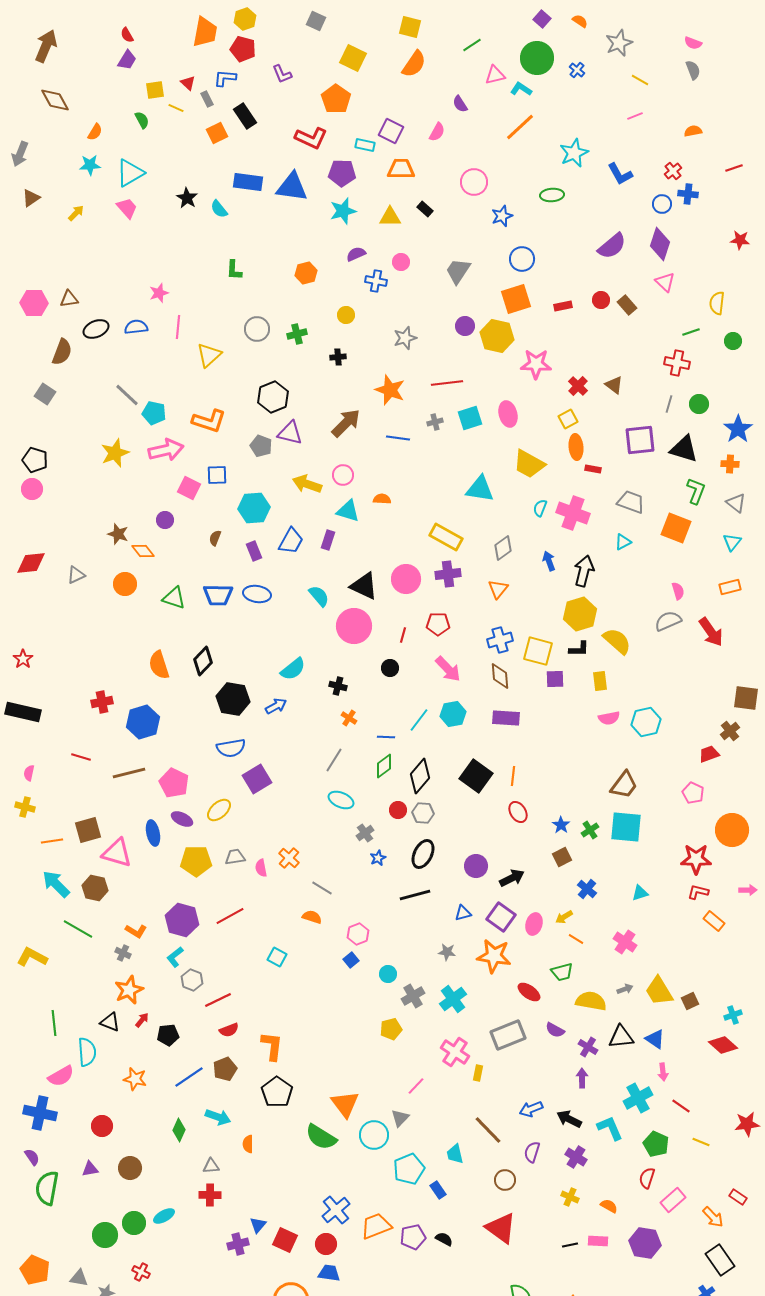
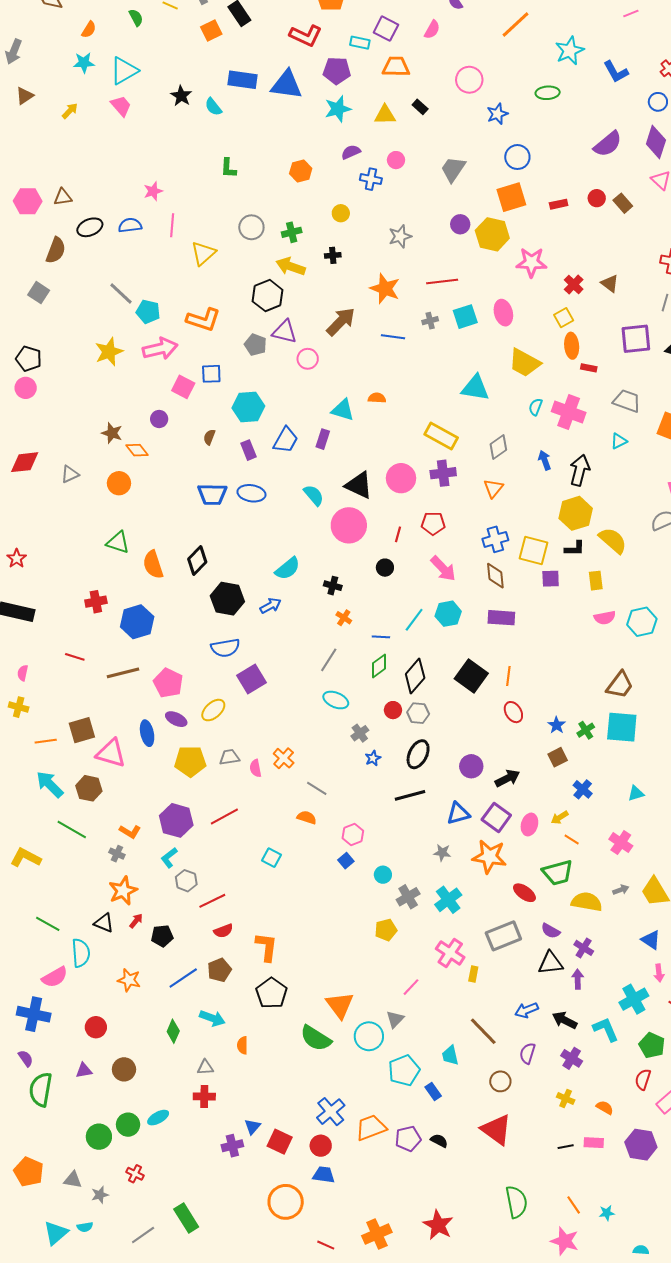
pink circle: (343, 475) -> (308, 359), moved
yellow arrow: (307, 484) -> (291, 266), moved
green triangle: (174, 598) -> (118, 542), moved
blue triangle: (463, 913) -> (458, 813), size x1.4
green trapezoid: (562, 972) -> (558, 873), size x1.4
green line: (54, 1023) -> (48, 924), turned -55
black triangle: (621, 1037) -> (551, 963), moved

